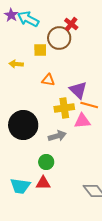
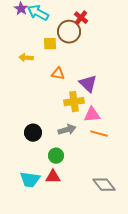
orange line: (89, 105) -> (99, 134), moved
black circle: (23, 125) -> (33, 133), moved, size x0.6

